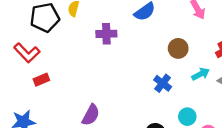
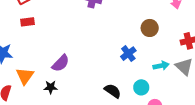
cyan arrow: (201, 74) -> (161, 66), moved

